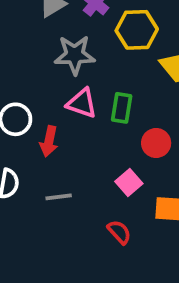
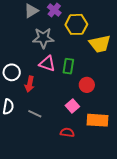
gray line: (59, 197) -> (35, 114), turned 32
red semicircle: (119, 232) -> (67, 132), turned -40

